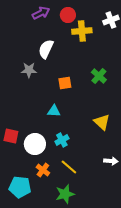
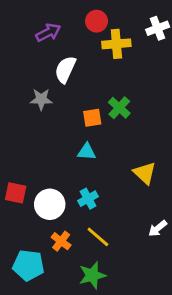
purple arrow: (41, 13) -> (48, 33), moved
green cross: (99, 76) -> (119, 108), moved
cyan triangle: (54, 111) -> (87, 152), moved
white arrow: (111, 161) -> (158, 228), turned 136

